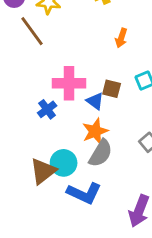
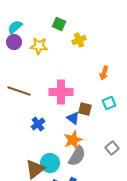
brown line: (32, 31) -> (19, 91), moved, turned -35
orange arrow: (121, 38) -> (104, 73), moved
pink cross: (69, 83) -> (61, 92), moved

